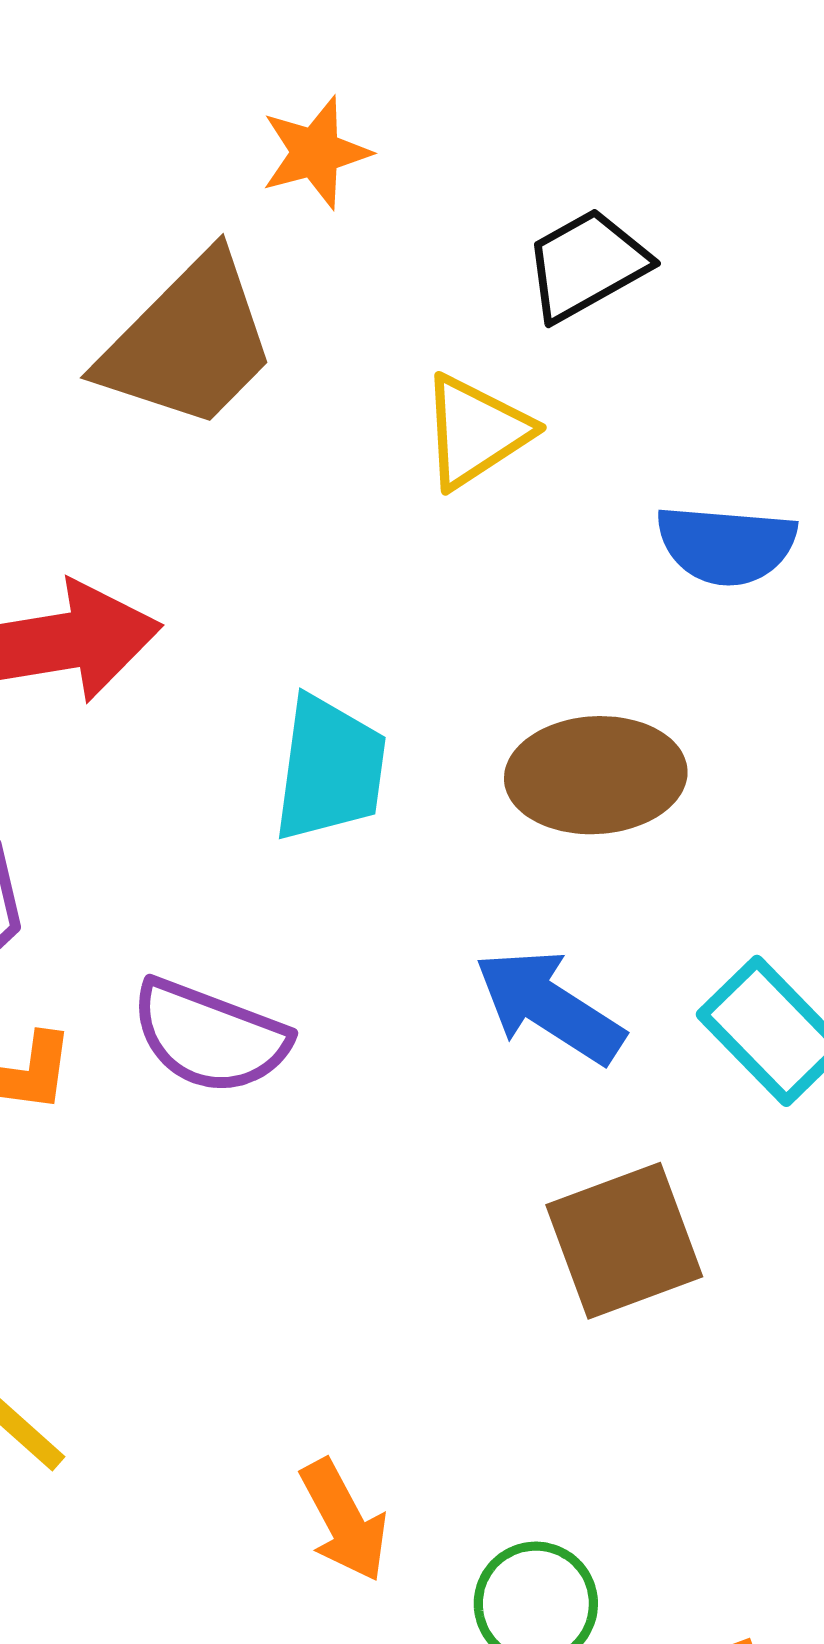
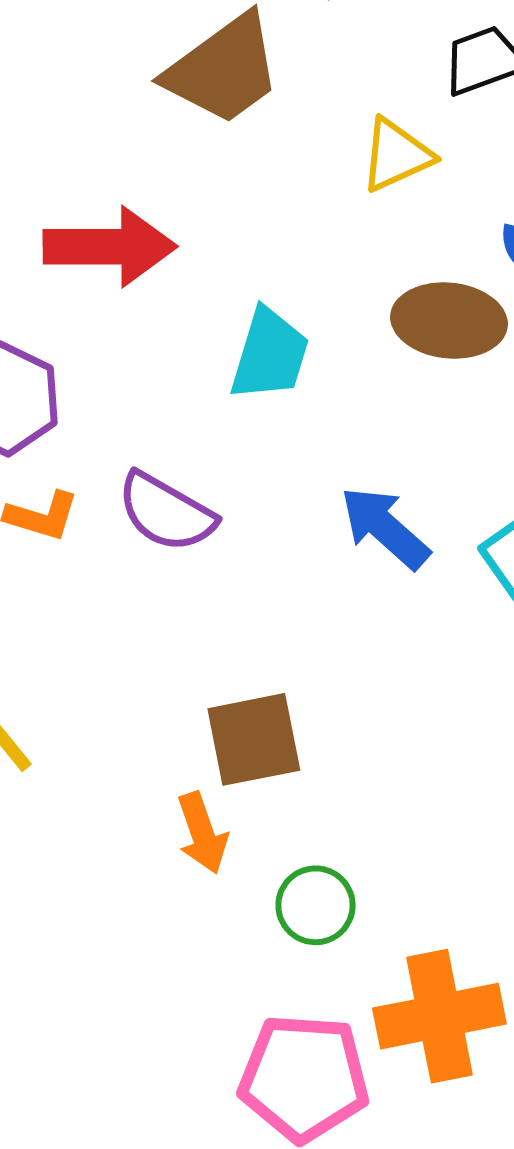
brown ellipse: (596, 775) -> (449, 321), moved
brown square: (624, 1241) -> (254, 739), moved

